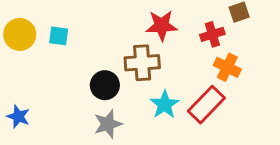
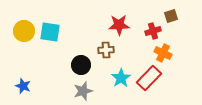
cyan square: (59, 36) -> (50, 32), size x1.5
brown cross: (142, 63) -> (106, 50), size x0.7

